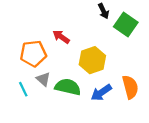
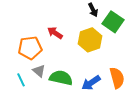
yellow hexagon: (92, 60) -> (90, 40), moved

